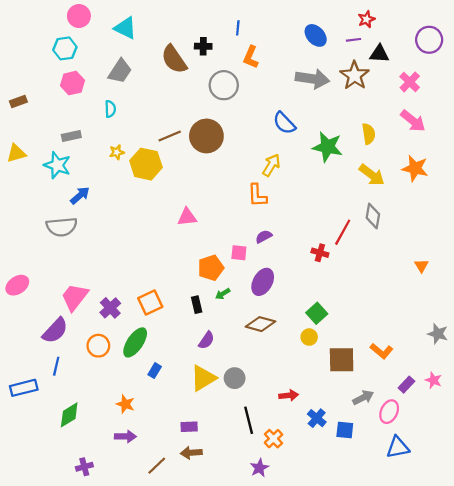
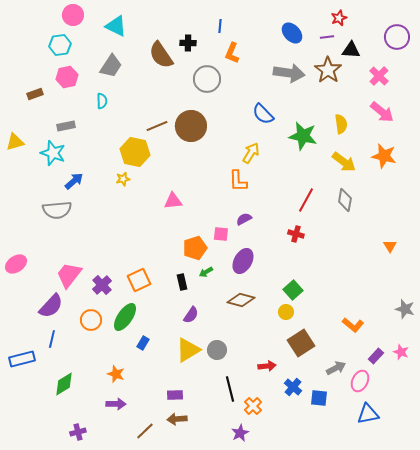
brown rectangle: (18, 101) -> (35, 94), moved
yellow star: (117, 152) -> (123, 179), moved
red line: (343, 232) -> (306, 200), moved
brown square: (342, 360) -> (301, 343), moved, turned -32

